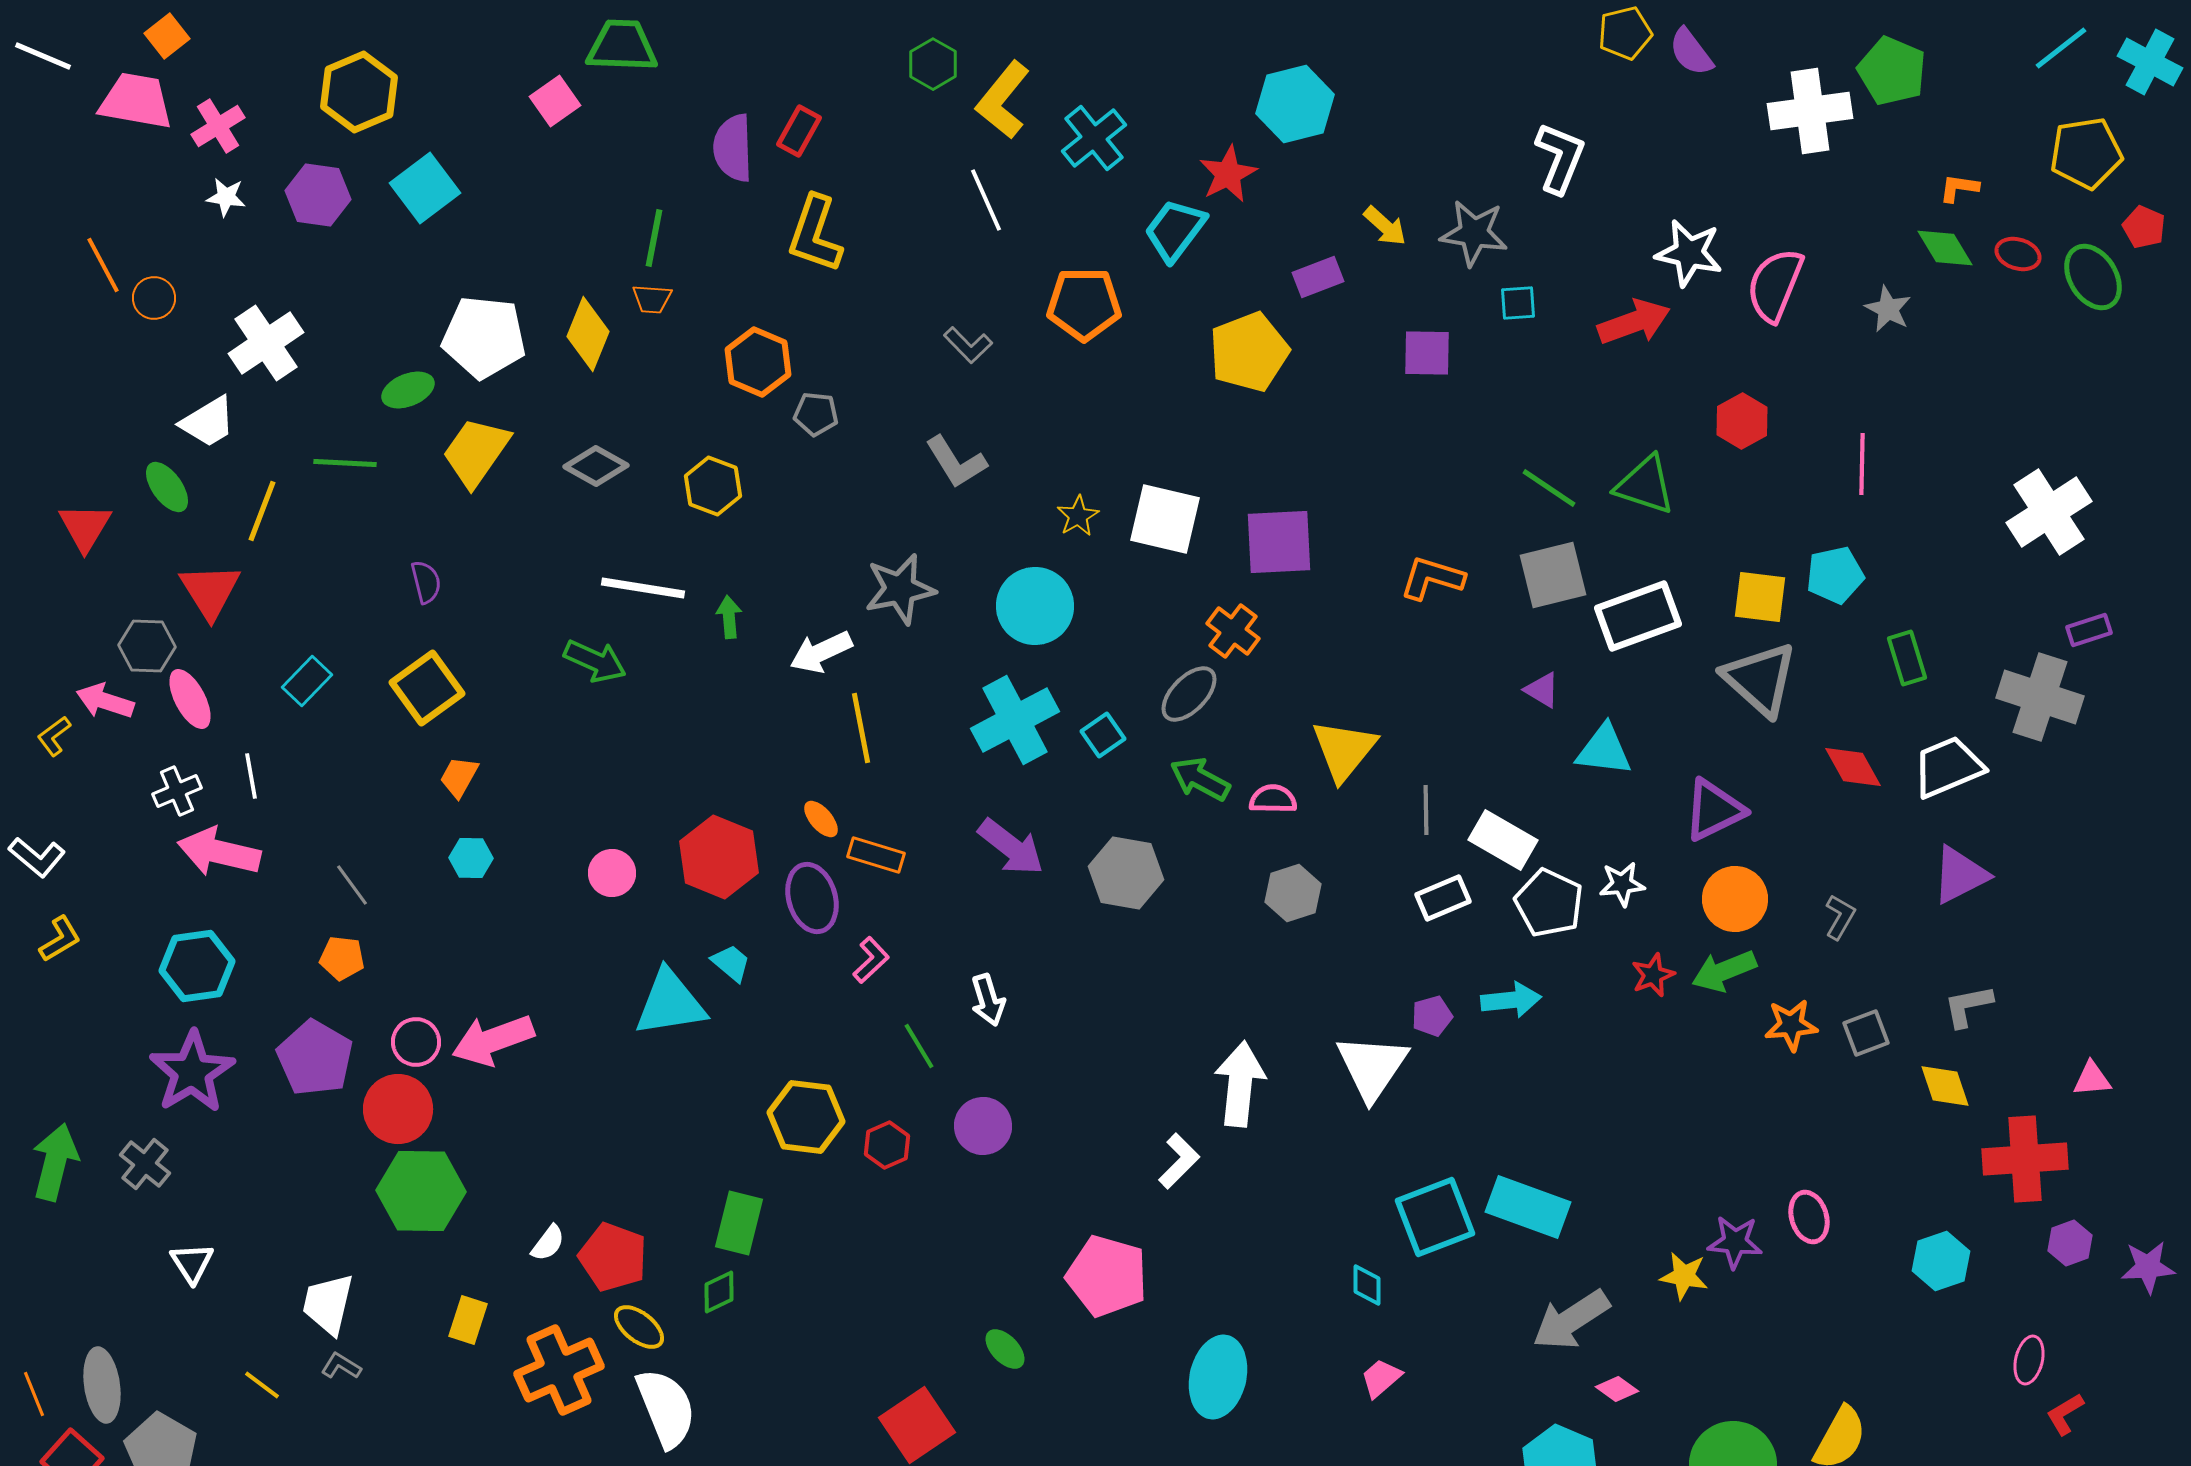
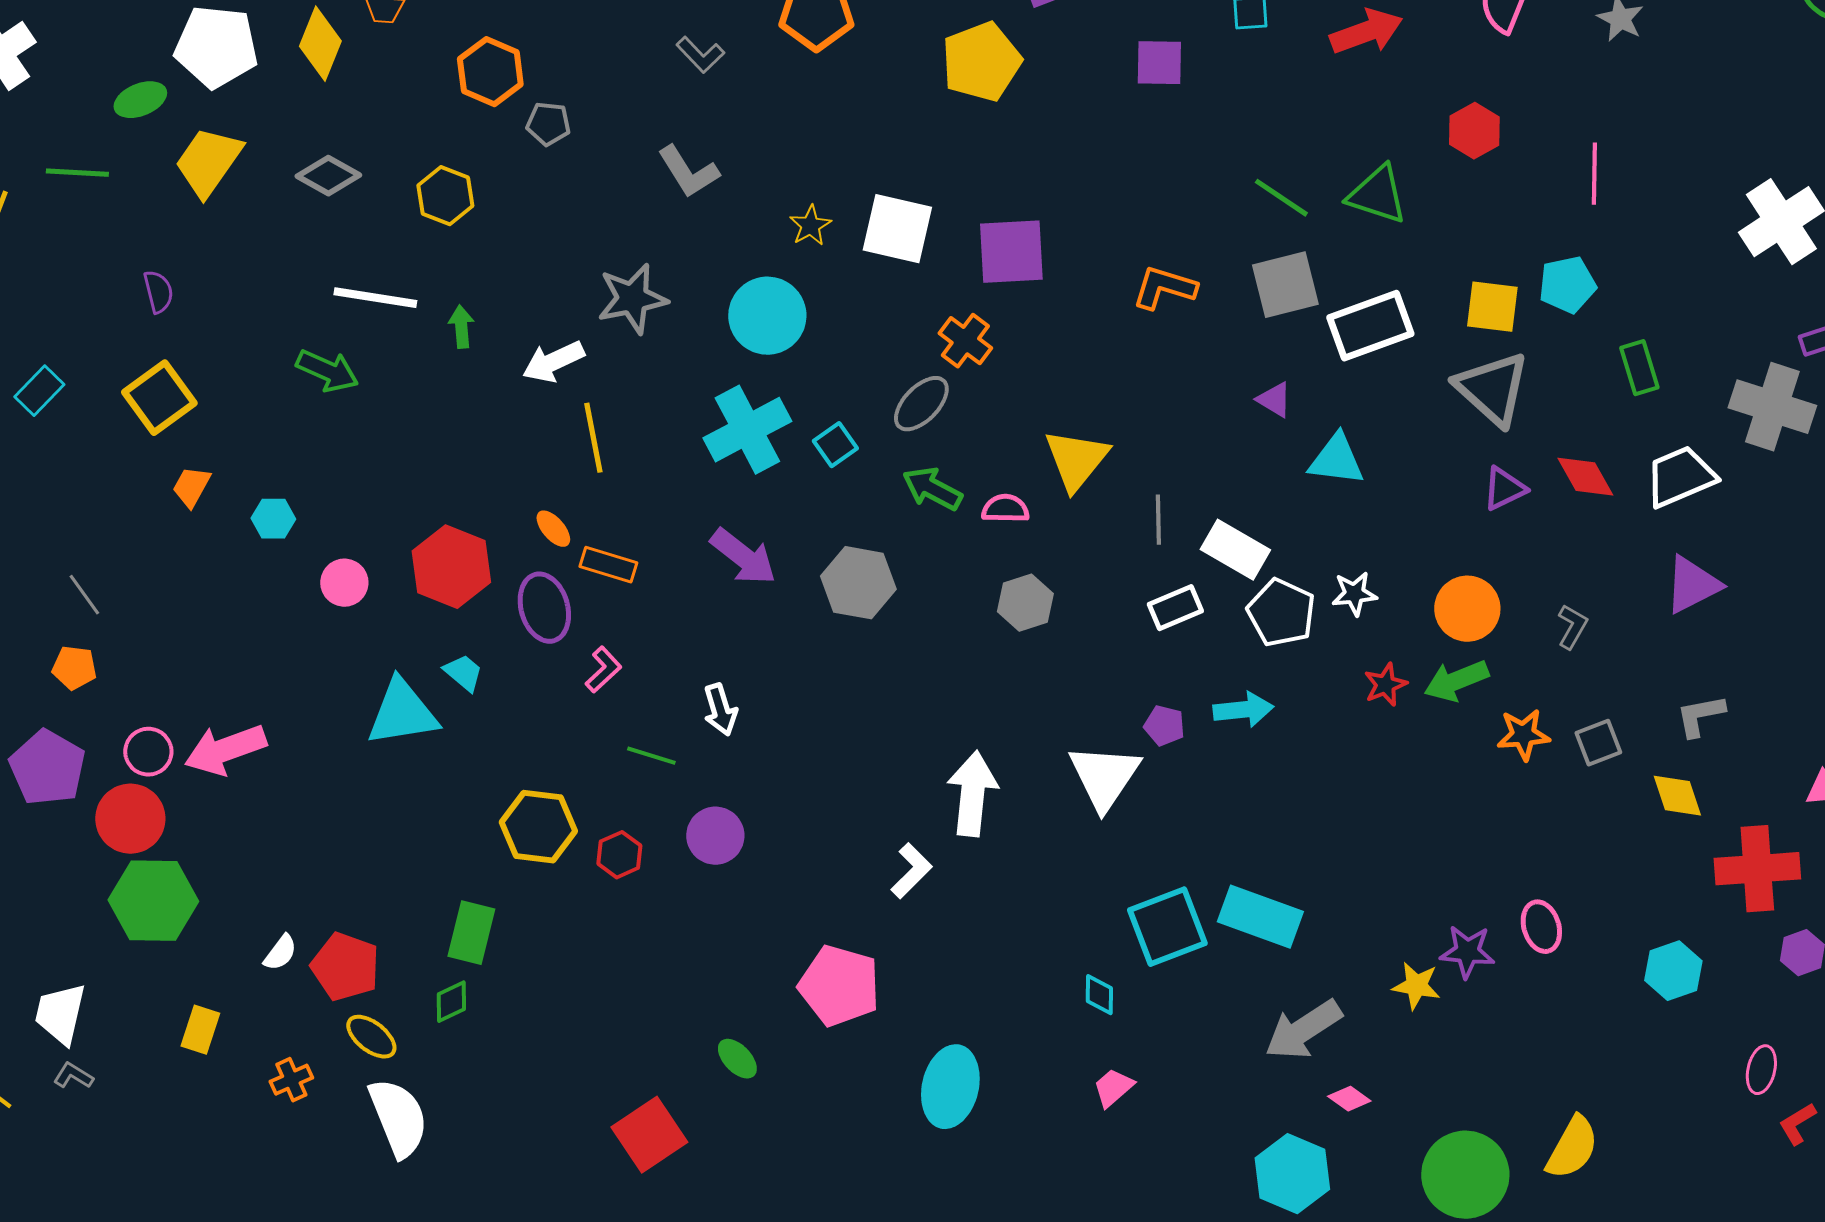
purple triangle: (1714, 810) -> (1504, 489), moved, size x0.7
cyan hexagon: (471, 858) -> (273, 519), moved
purple pentagon: (1432, 1016) -> (1164, 726), turned 30
green line: (919, 1046) -> (651, 756), turned -42
orange cross: (559, 1370) -> (291, 1080), size x0.5

